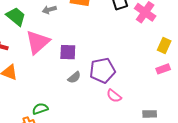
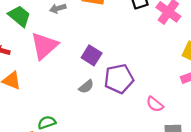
purple square: (68, 52) -> (92, 55), moved, turned 30
pink semicircle: (114, 96) -> (155, 104), moved

